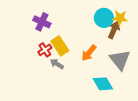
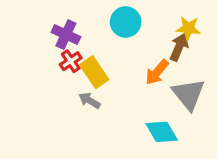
cyan circle: (104, 18) -> (126, 22), moved
red cross: (45, 50) -> (71, 61), moved
orange arrow: (89, 53) -> (157, 72), moved

